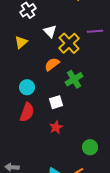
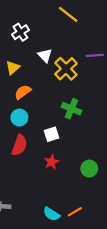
orange semicircle: (52, 64) -> (23, 92), moved
green cross: (74, 79) -> (71, 109), turned -36
green circle: (90, 147) -> (89, 169), moved

